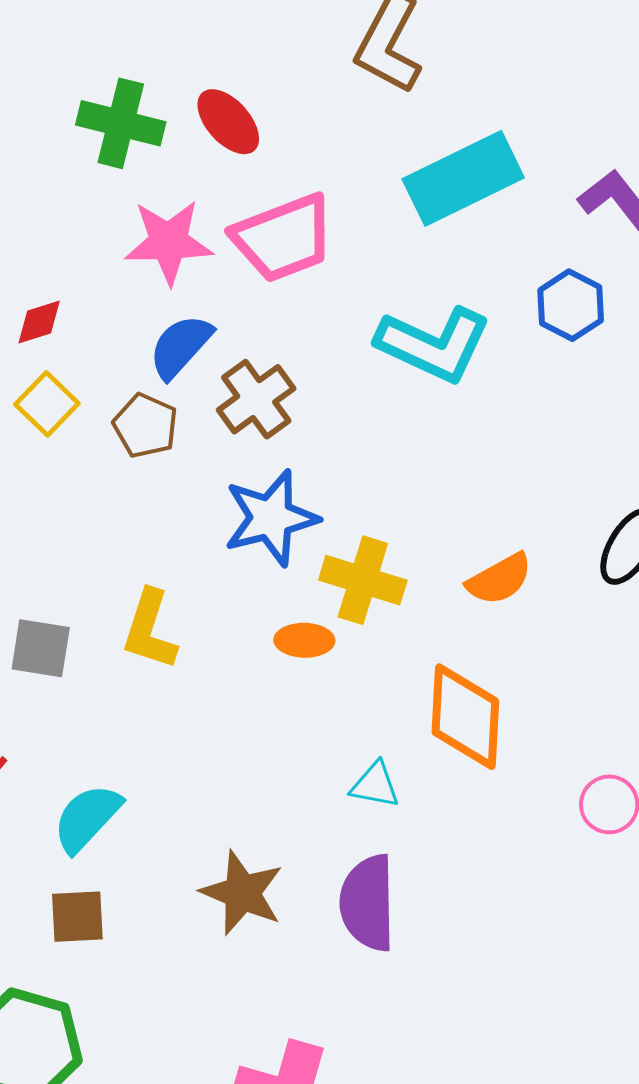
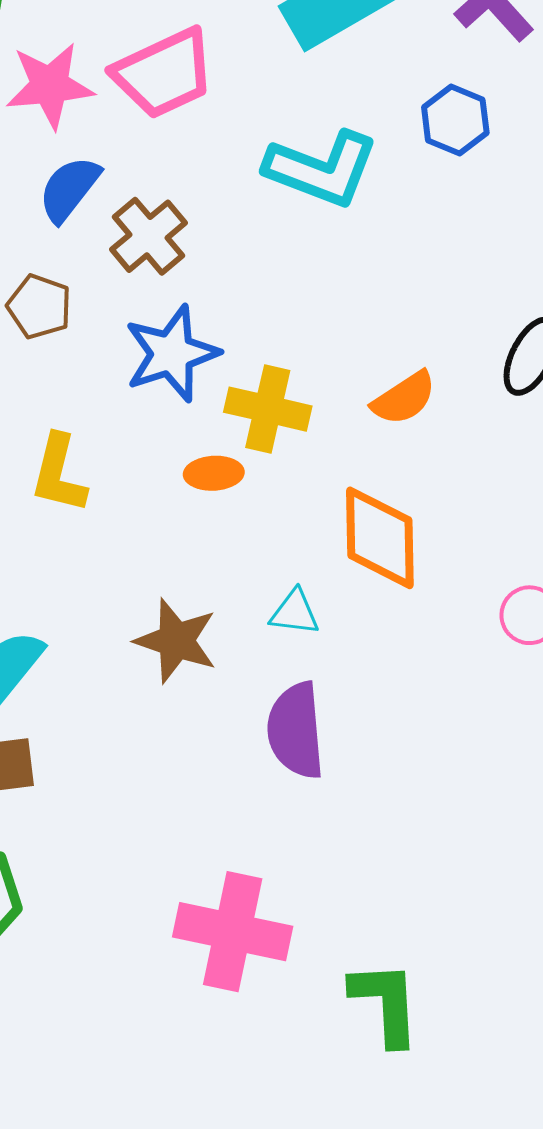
brown pentagon: (145, 426) -> (39, 306), moved
brown star: (242, 893) -> (176, 641), moved

